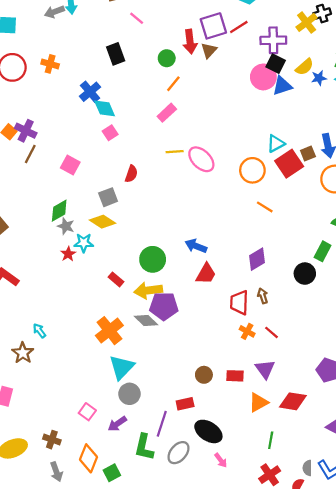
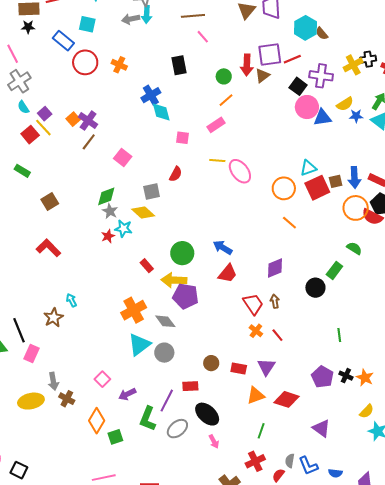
black square: (276, 64) -> (298, 86), moved
pink square: (110, 133) -> (183, 138), moved, turned 32
red trapezoid: (239, 303) -> (253, 304), turned 135
gray diamond: (146, 320) -> (165, 321), moved
gray circle: (129, 394) -> (164, 353), moved
gray arrow: (56, 472) -> (53, 381), moved

